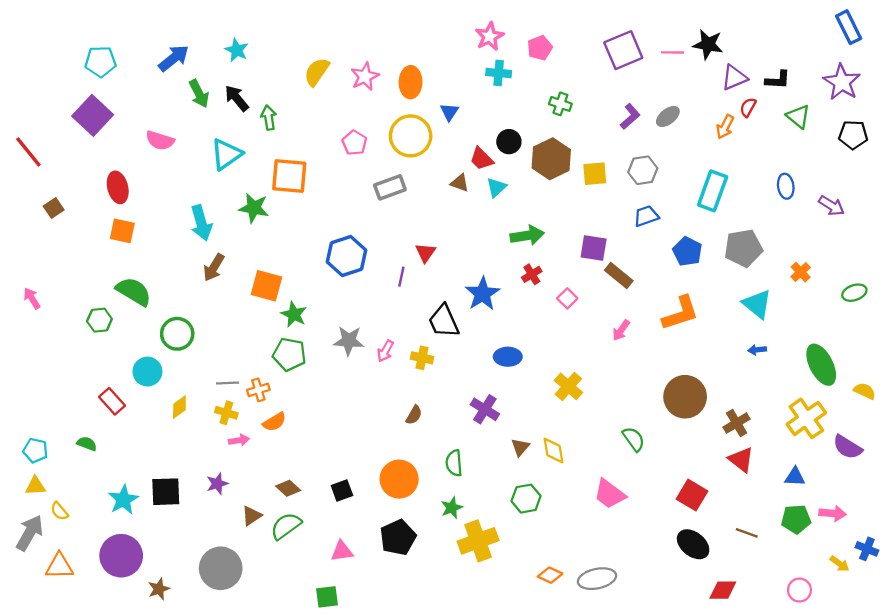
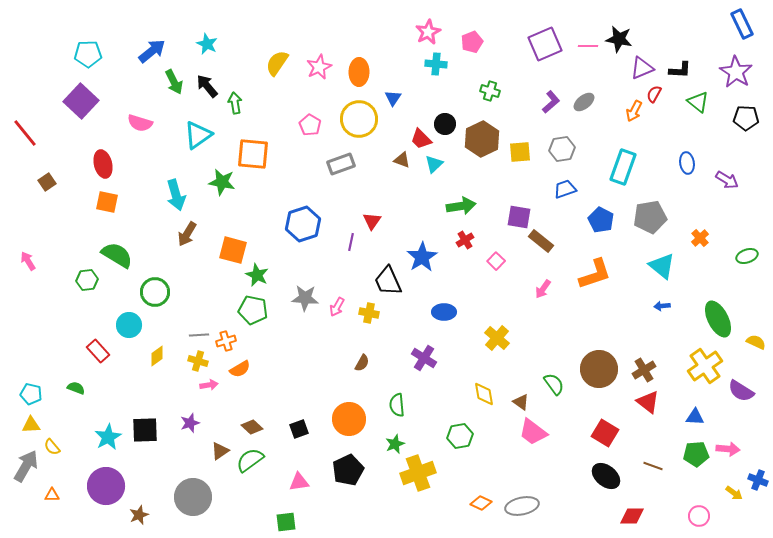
brown circle: (685, 397) -> (599, 369), moved
brown triangle: (520, 447) -> (521, 402), moved, turned -36
orange triangle: (59, 566) -> (52, 495), size x0.6

